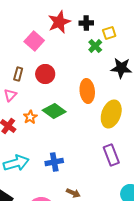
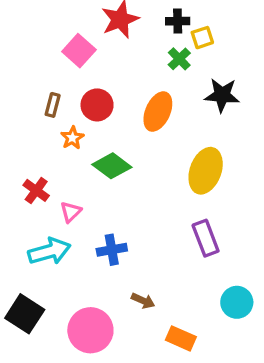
black cross: (86, 23) -> (178, 21), moved
orange ellipse: (87, 91) -> (158, 112), moved, turned 30
pink triangle: (10, 95) -> (71, 212), moved
orange star: (30, 117) -> (72, 138), moved

